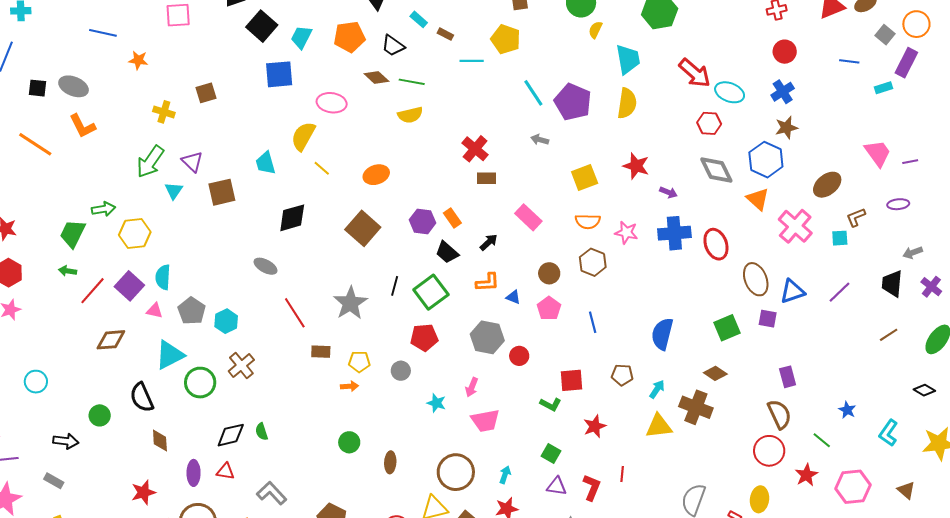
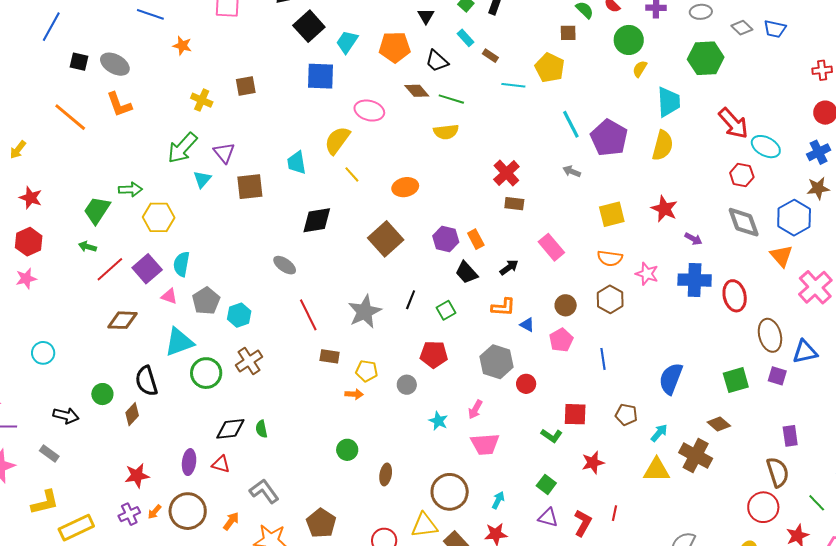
green square: (431, 292) -> (446, 310), size x0.6
brown diamond: (160, 441) -> (132, 414), moved, turned 40

